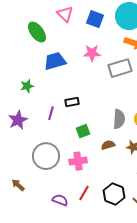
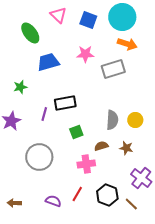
black rectangle: (72, 102) -> (65, 103), size x1.5
pink cross: (78, 161) -> (86, 164), moved
brown arrow: (18, 185) -> (14, 203), moved, turned -40

